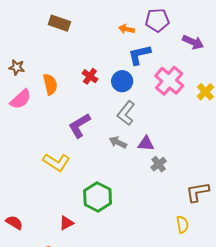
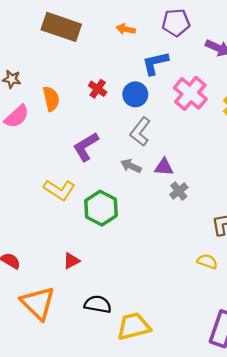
brown rectangle: (59, 23) -> (61, 27), size x1.5
orange arrow: (127, 29) -> (126, 29), moved
green hexagon: (98, 197) -> (101, 208), moved
yellow semicircle: (182, 224) -> (207, 261), turned -60

